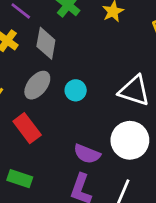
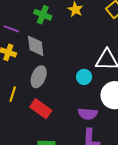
cyan circle: (76, 90) -> (84, 77), moved

